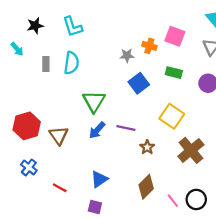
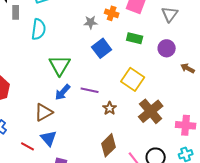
gray rectangle: (46, 64) -> (16, 12), moved
brown triangle: (59, 135) -> (44, 112), moved, turned 36
blue triangle: (99, 179) -> (49, 138), moved, turned -36

